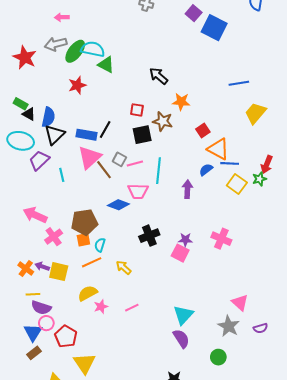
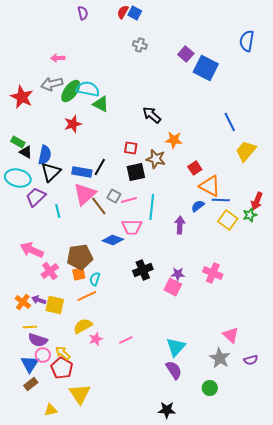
blue line: (239, 83) -> (230, 122), turned 72
yellow arrow: (124, 267) -> (63, 353), moved

